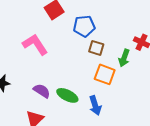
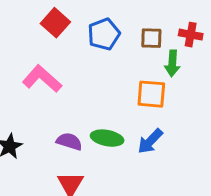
brown square: (96, 48) -> (151, 38), moved
blue arrow: (95, 105) -> (150, 141), turned 78

